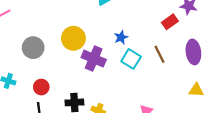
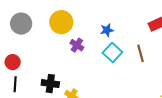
purple cross: (94, 59) -> (77, 45), size x0.6
red circle: (41, 87) -> (13, 62), moved

